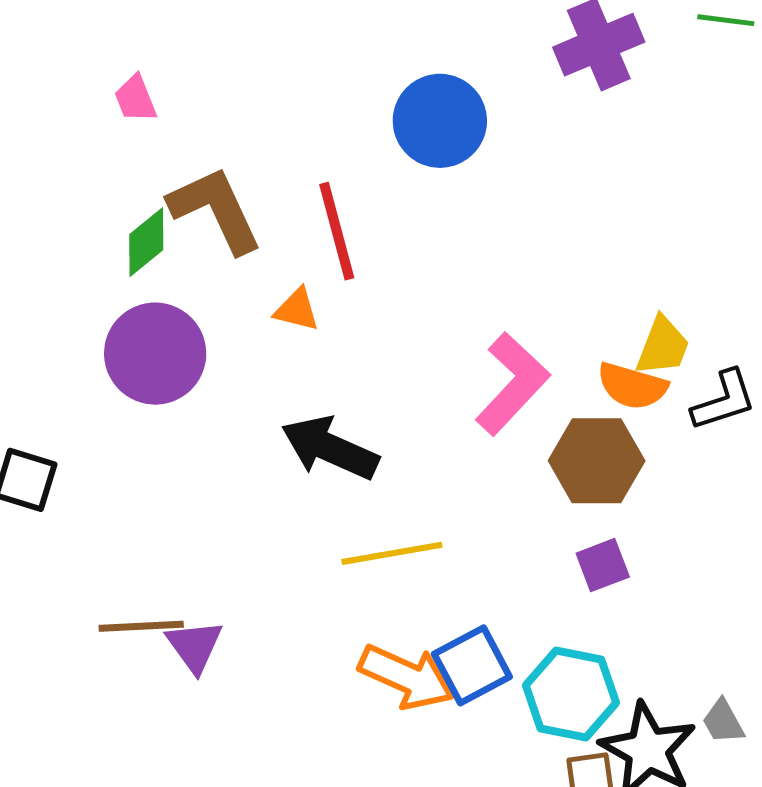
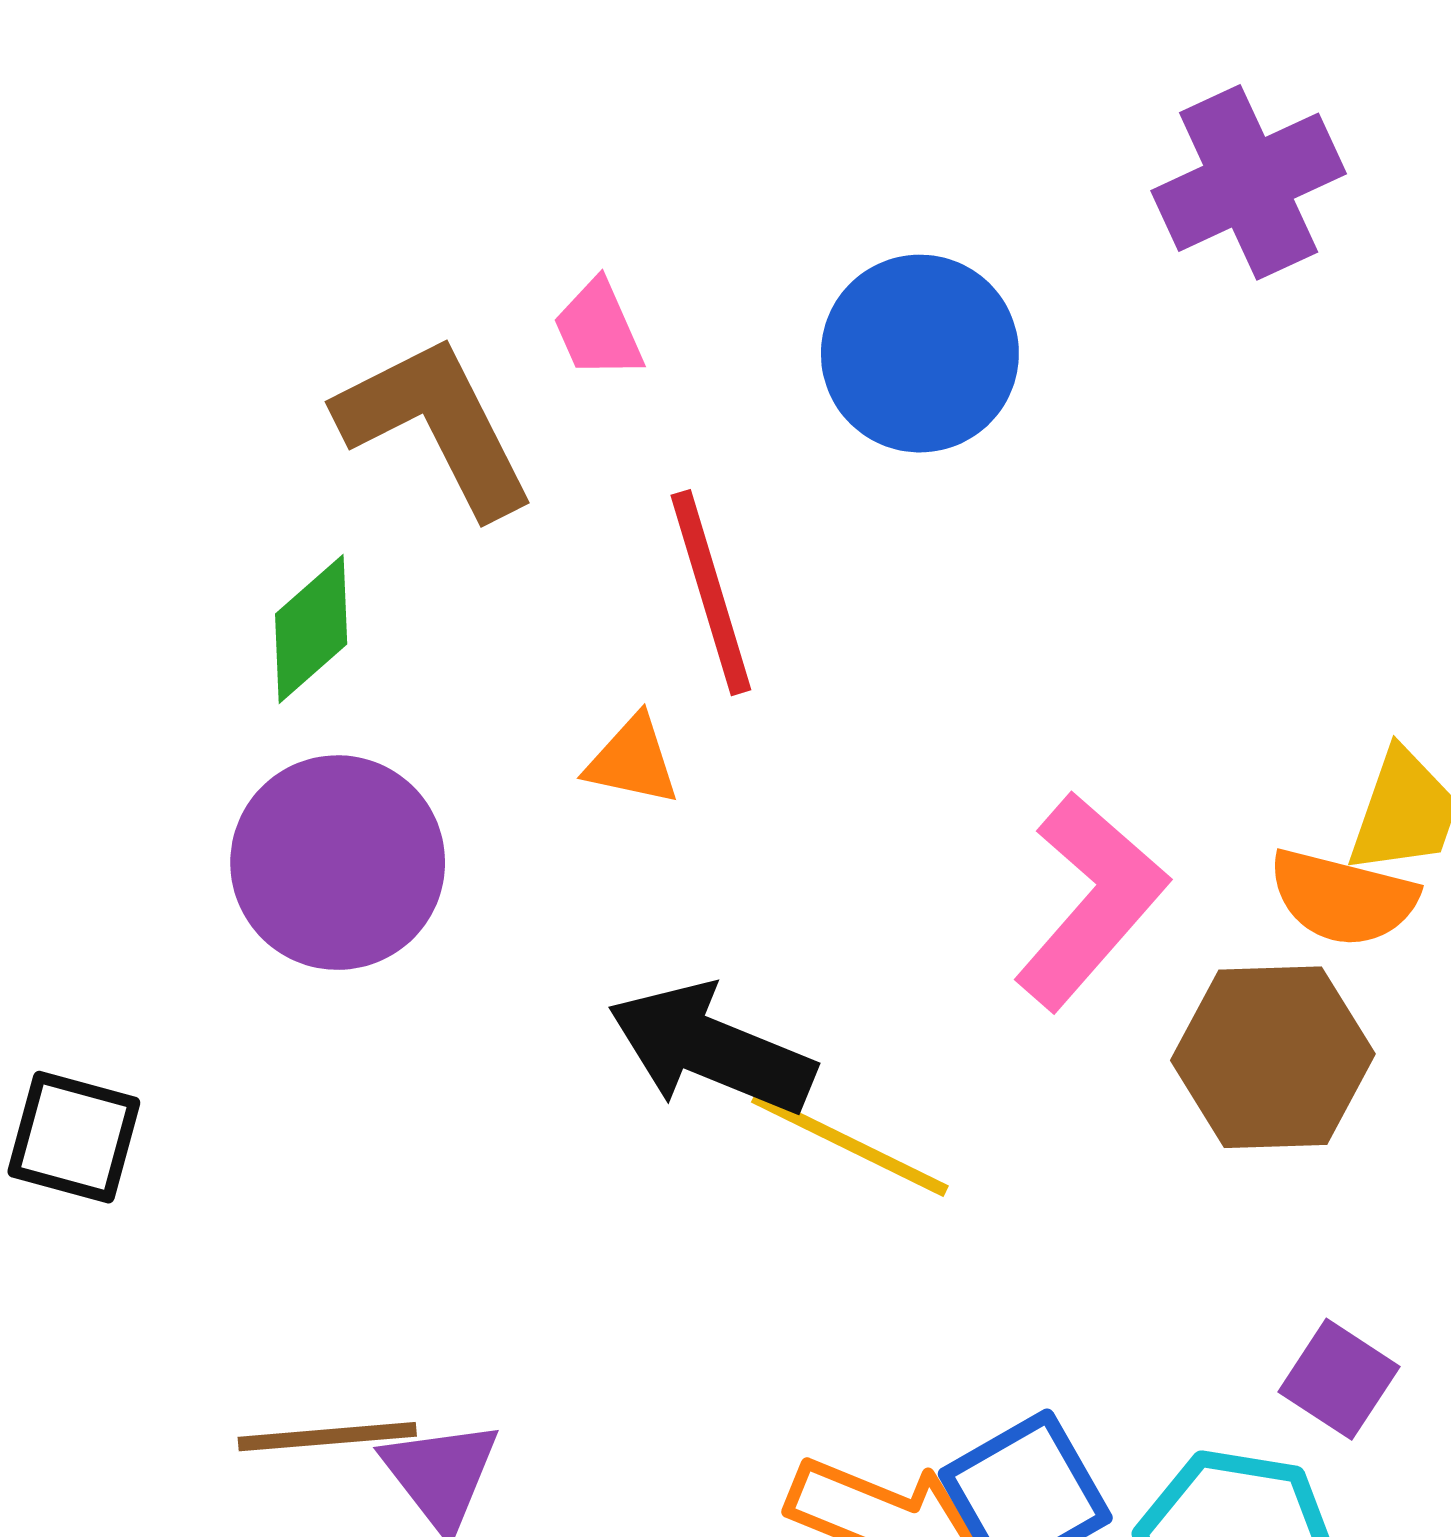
pink trapezoid: (135, 99) -> (598, 329), moved
brown L-shape: (215, 210) -> (436, 425), moved
yellow line: (392, 553) -> (850, 1144), moved, turned 38
purple square: (603, 565) -> (1339, 1379), moved, turned -34

